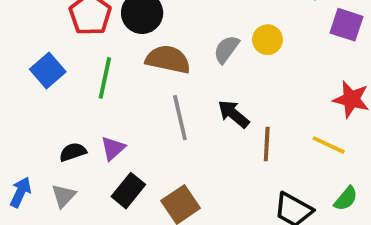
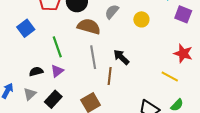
gray semicircle: (226, 49) -> (112, 12), moved
green line: (105, 78) -> (57, 47), moved, turned -35
brown line: (267, 144) -> (110, 76), moved
black rectangle: (128, 191) -> (53, 99), moved

